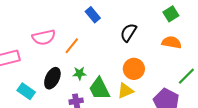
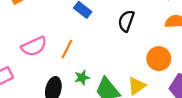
orange circle: (134, 69) -> (159, 59), moved

